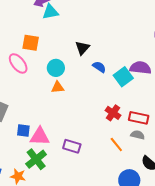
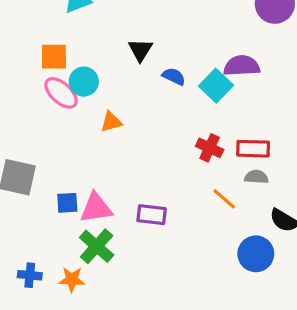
pink ellipse: (18, 63) -> (61, 93), moved
cyan circle: (56, 68) -> (84, 82), moved

